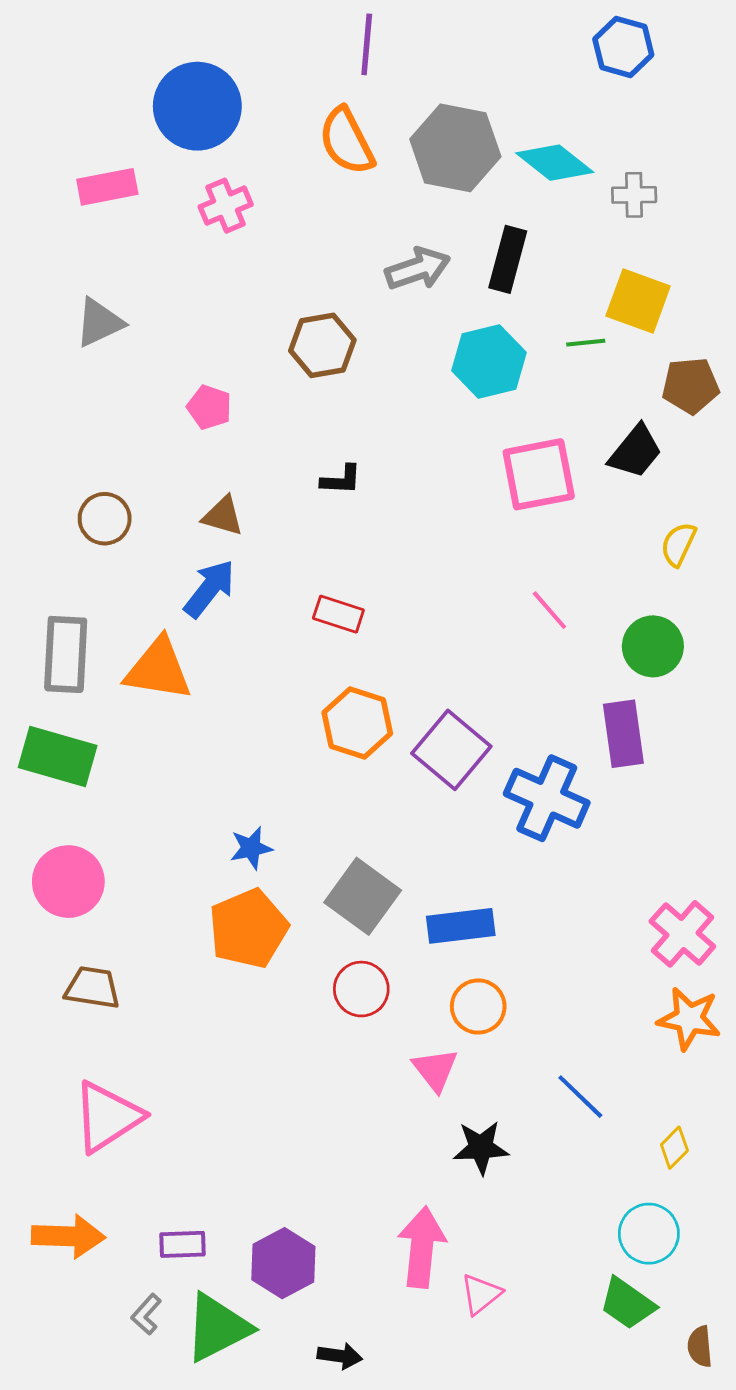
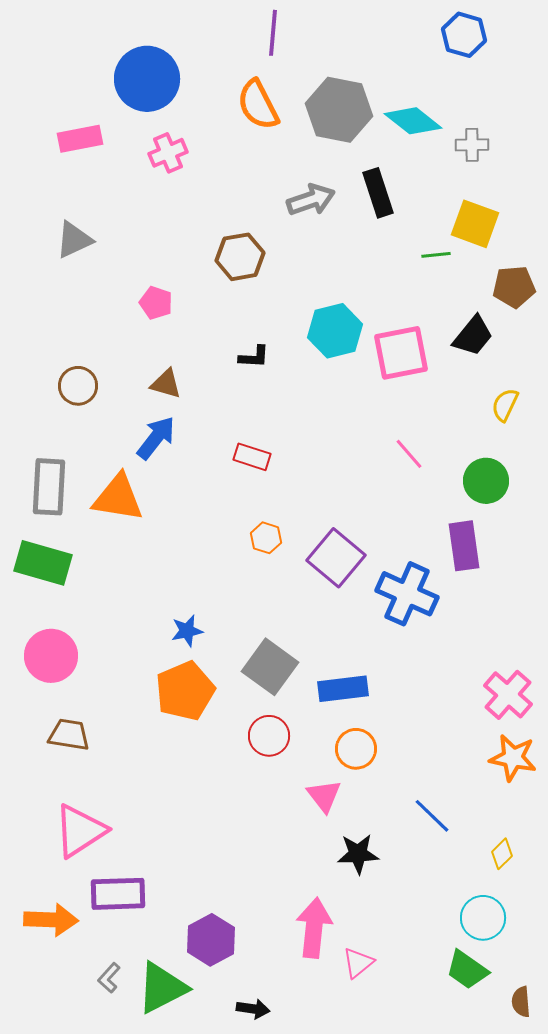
black rectangle: (508, 259) -> (378, 193), turned -33
cyan hexagon: (489, 361) -> (335, 331), moved
orange hexagon: (357, 723) -> (266, 538), size x0.6
purple rectangle: (183, 1244) -> (118, 894), moved, size x1.6

